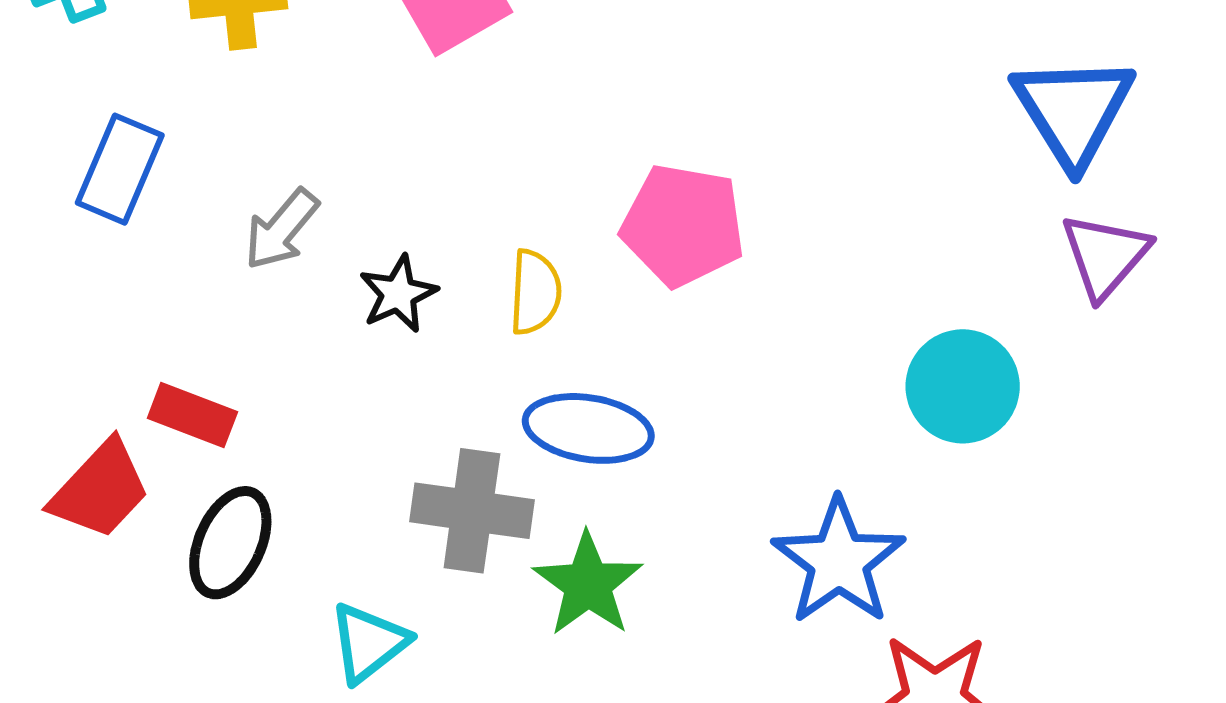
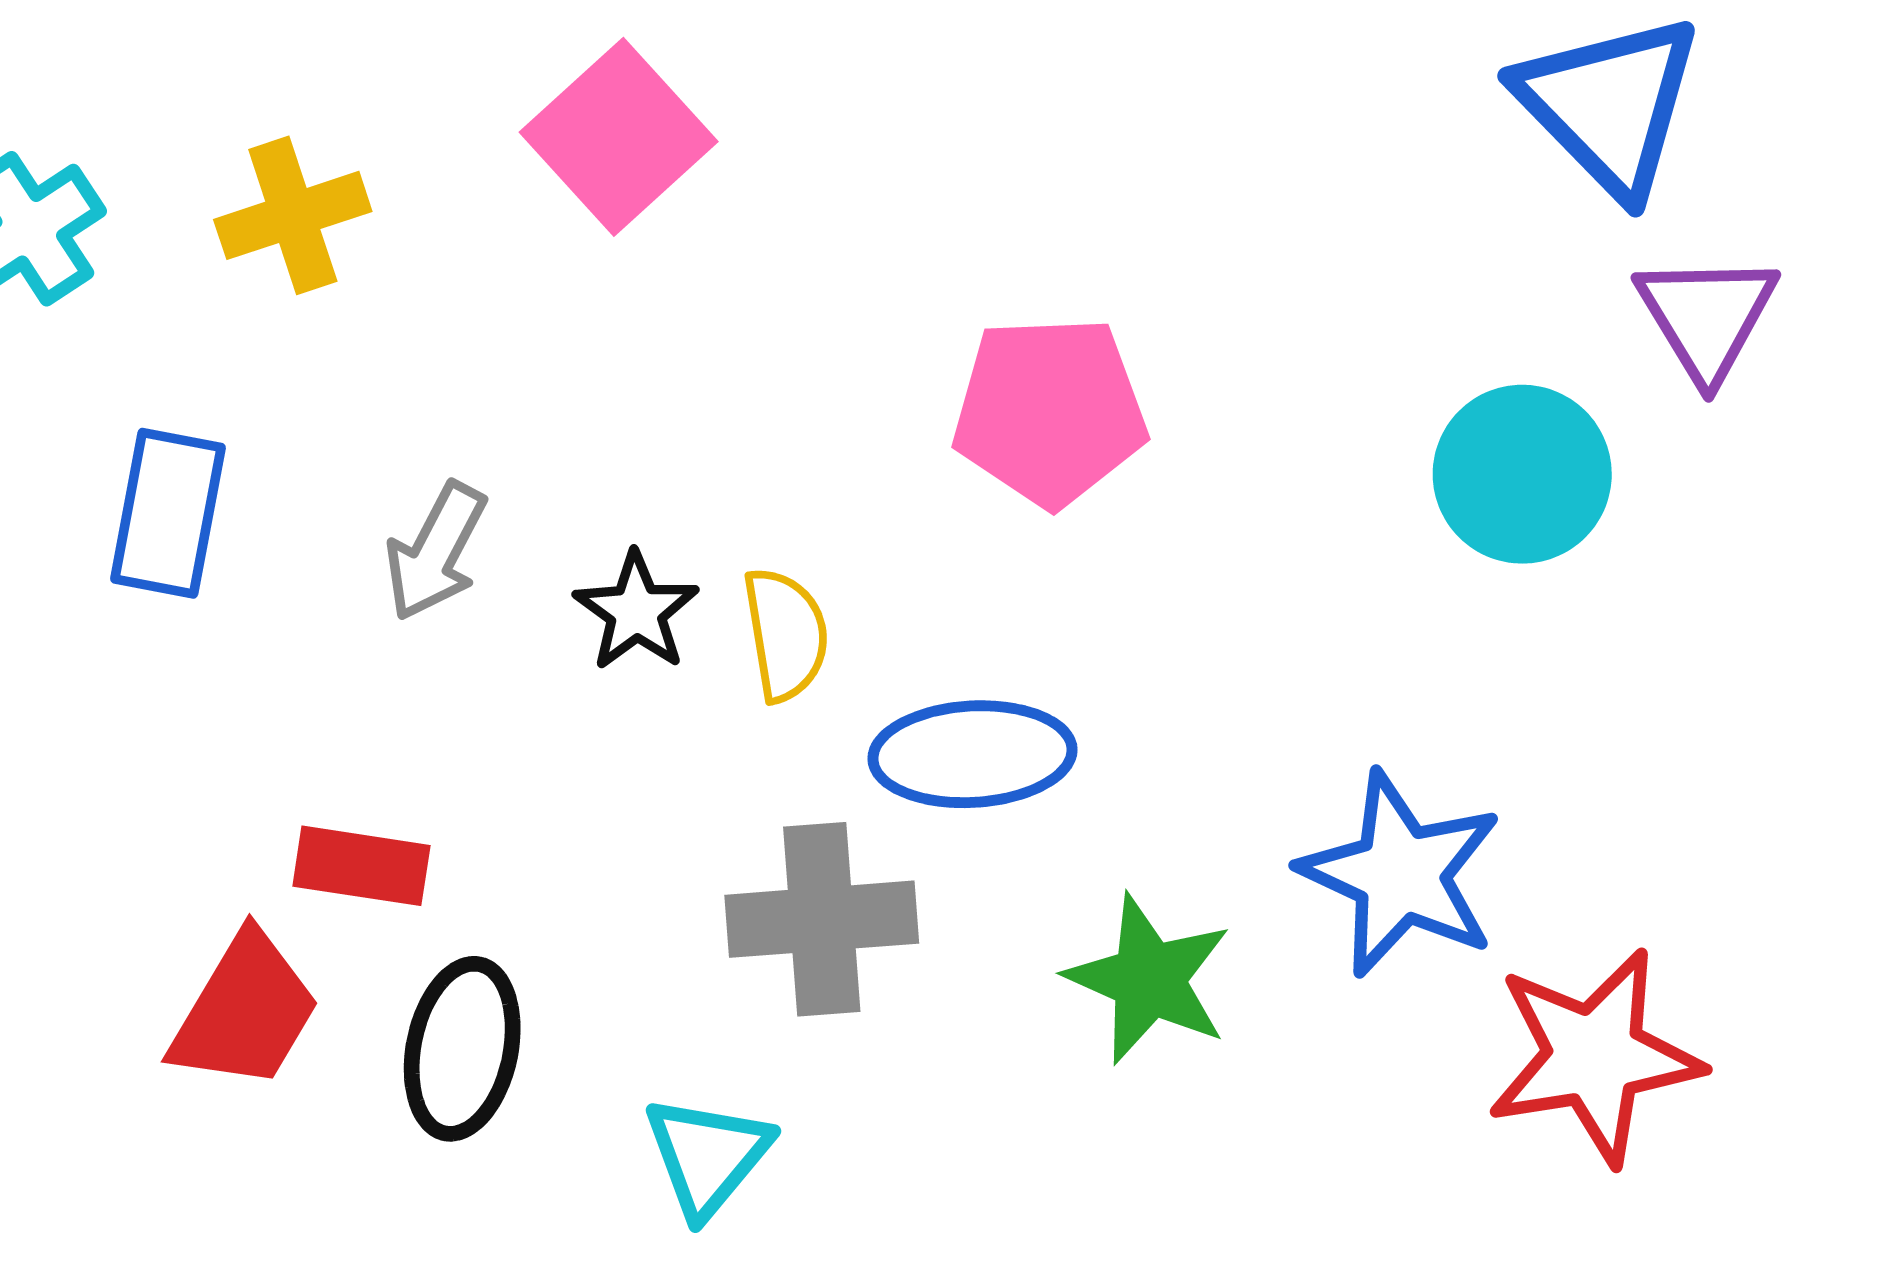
yellow semicircle: (535, 292) -> (786, 634), moved
cyan circle: (963, 386) -> (1522, 474), moved
green star: (588, 584) -> (1149, 979), moved

